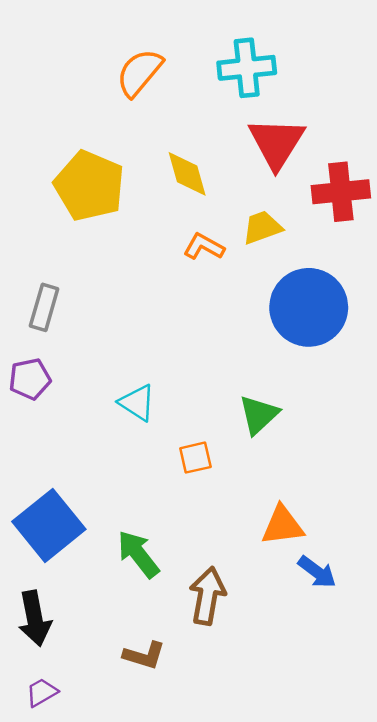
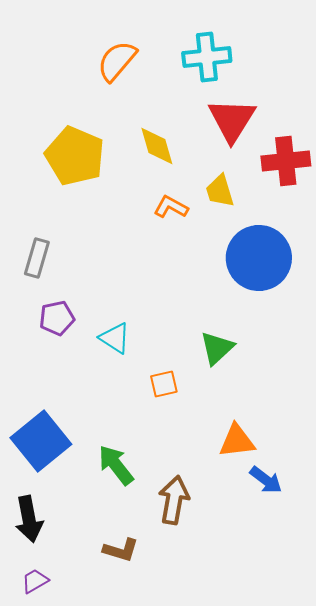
yellow trapezoid: (262, 228) -> (220, 191), turned -87
purple pentagon: (30, 379) -> (57, 318), moved

